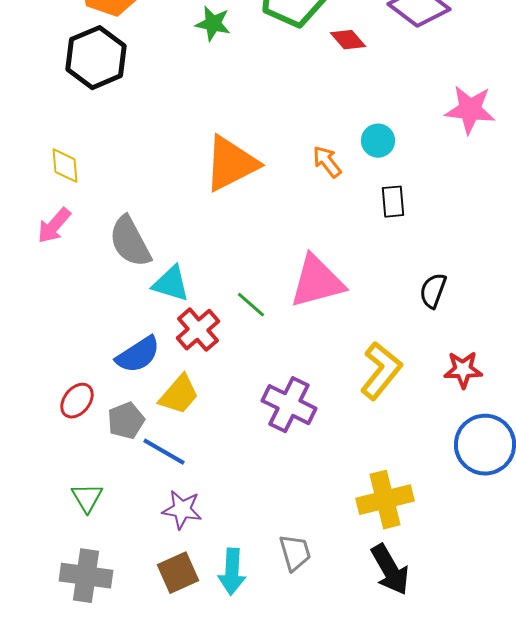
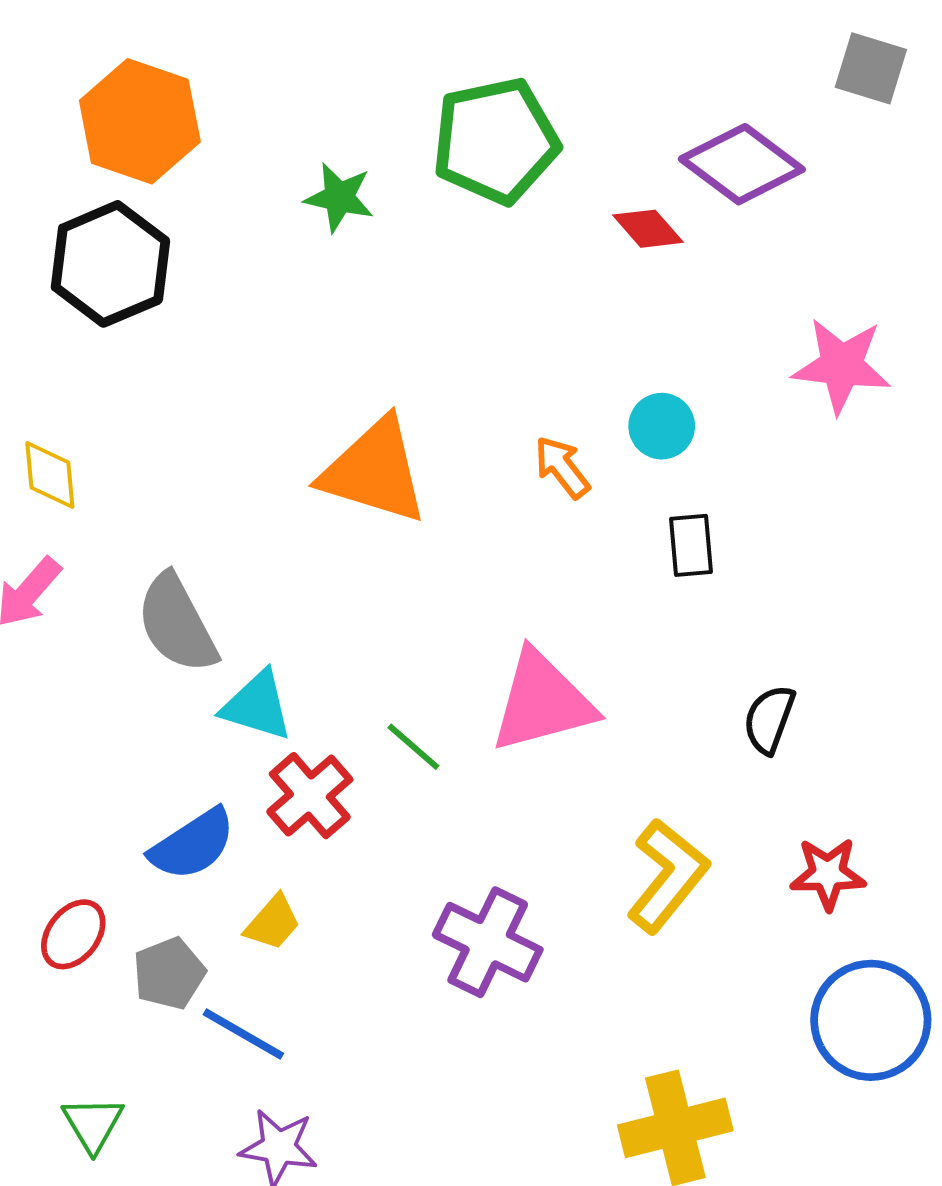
red diamond: (348, 40) -> (648, 229), moved
orange triangle: (231, 164) -> (374, 471), turned 44
yellow trapezoid: (179, 395) -> (273, 923), size x0.7

